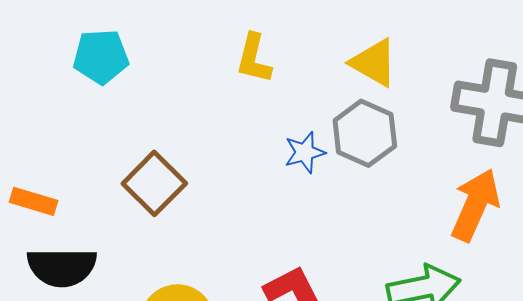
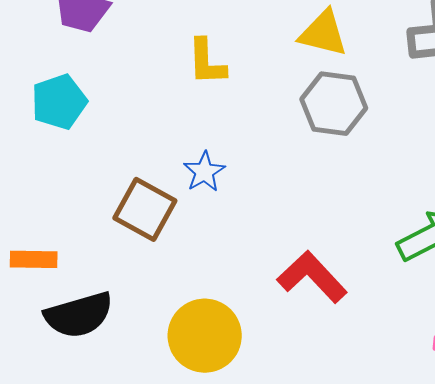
blue star: (305, 152) -> (204, 172), moved

